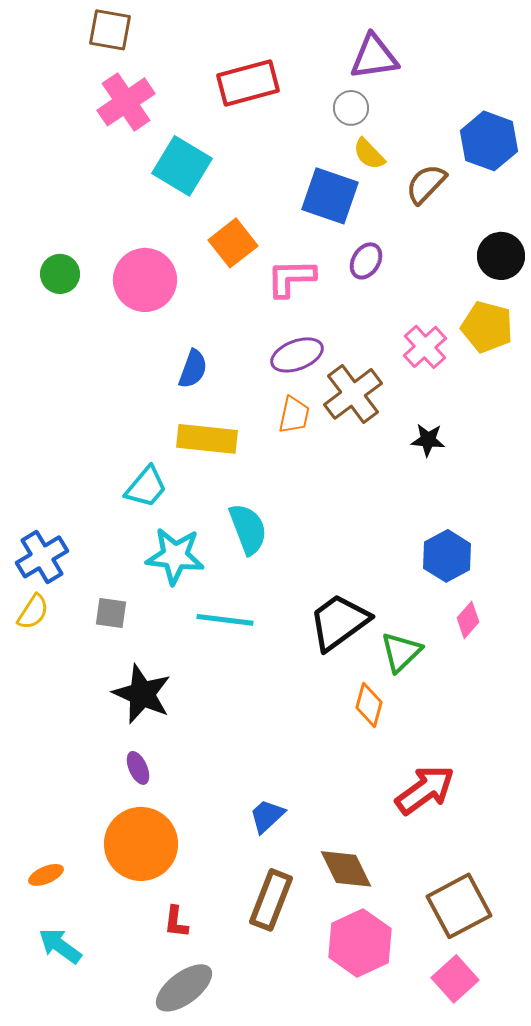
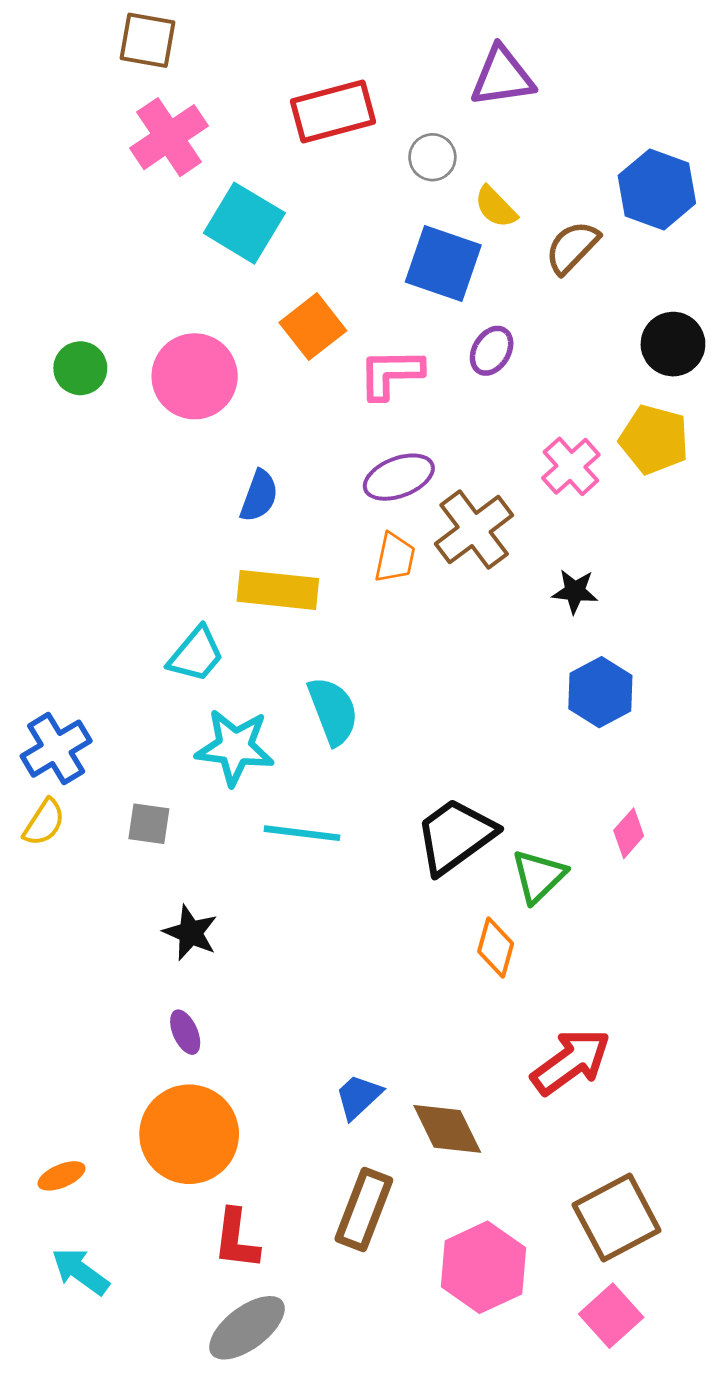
gray circle: (351, 108) -> (432, 157), moved
blue hexagon: (447, 556) -> (600, 692), moved
black star: (142, 694) -> (191, 933), size x0.7
brown diamond: (346, 869) -> (447, 1129), moved
red L-shape: (176, 922) -> (236, 1239), size x1.4

